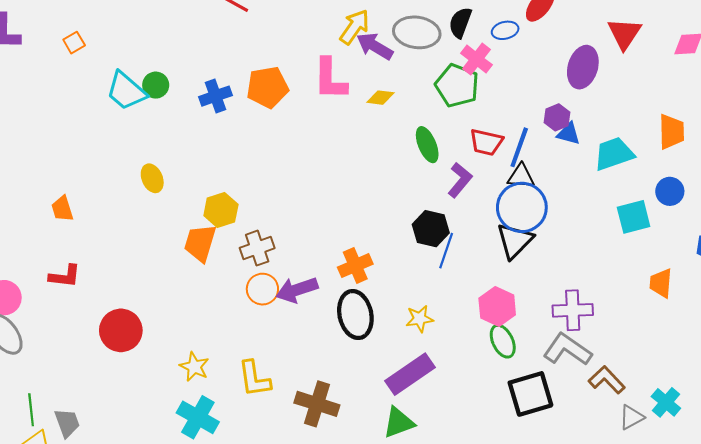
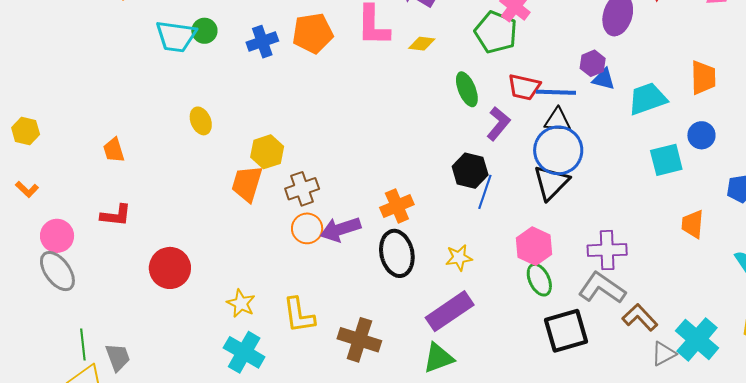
cyan trapezoid: (126, 91) -> (176, 36), turned -33
blue line: (519, 147) -> (556, 92), turned 72
cyan cross: (666, 402) -> (697, 339), size x1.5

